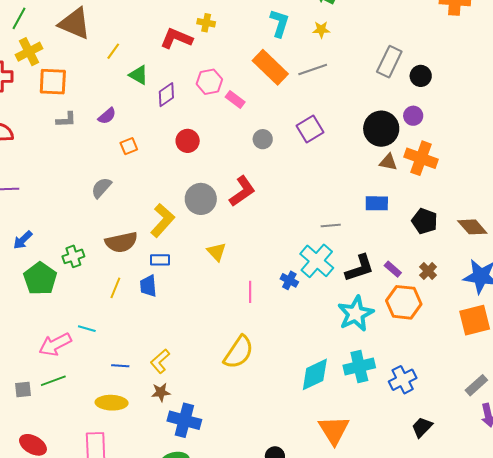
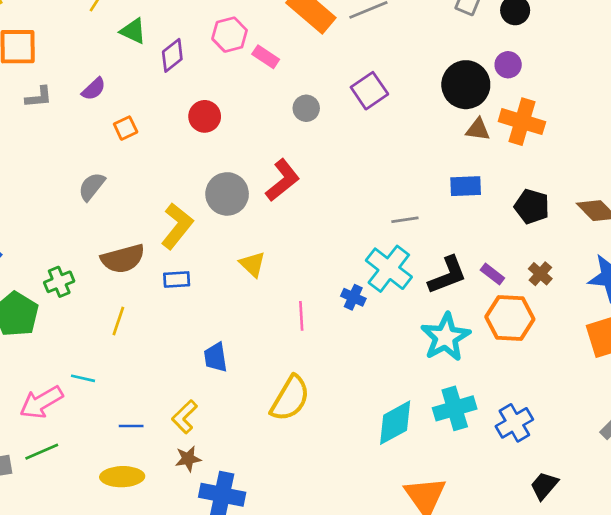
blue trapezoid: (148, 286) -> (216, 357), moved

